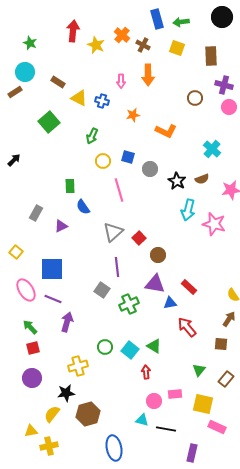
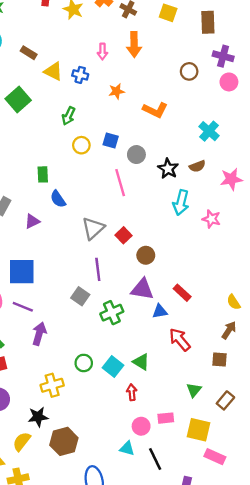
pink line: (119, 190) -> (120, 183), moved
pink star: (214, 224) -> (211, 219), size x0.7
black line: (166, 429) -> (155, 459), turned 54

